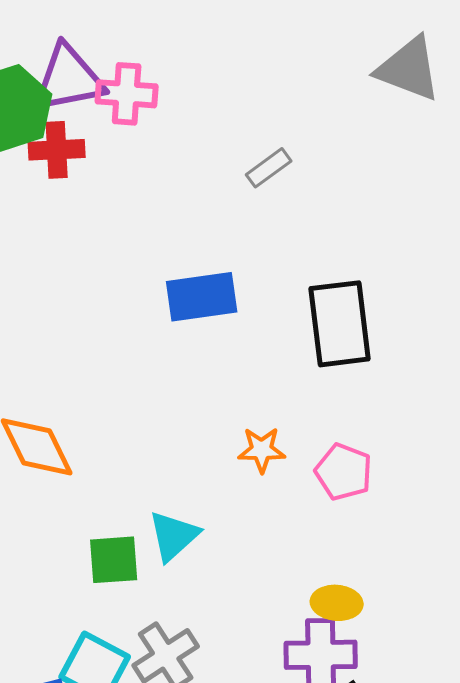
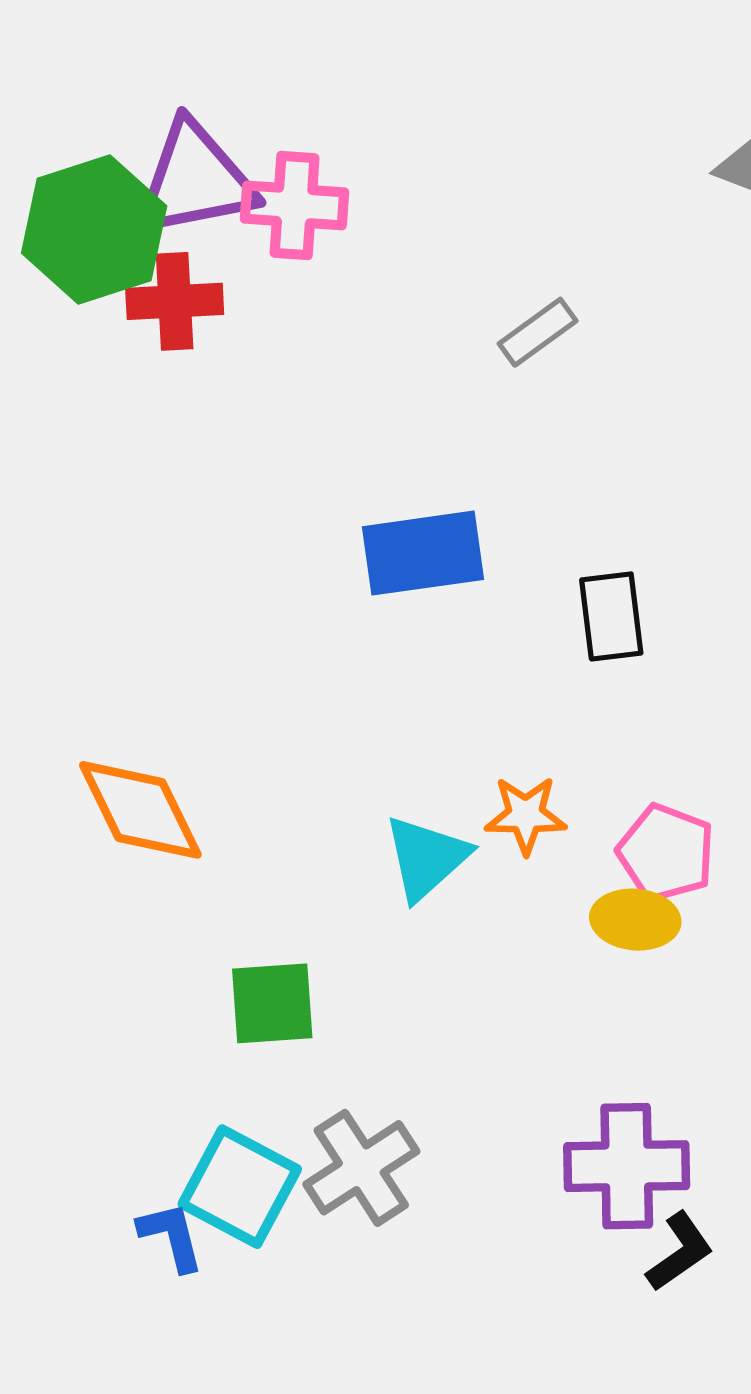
black rectangle: (340, 324) -> (611, 616), moved, size x0.6
cyan triangle: (174, 536) -> (426, 858), moved
yellow ellipse: (337, 603) -> (635, 920), moved

